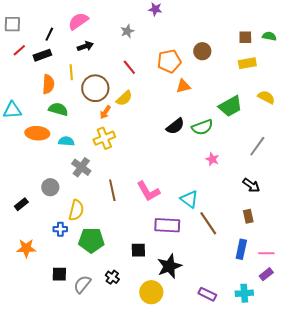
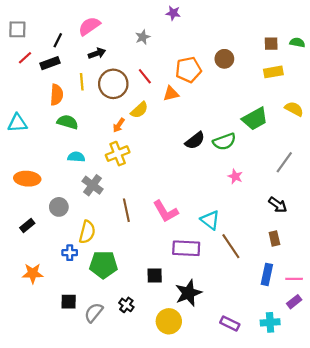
orange triangle: (183, 86) -> (171, 94), moved
brown circle: (95, 88) -> (113, 84), moved
orange ellipse: (37, 133) -> (27, 179), moved

